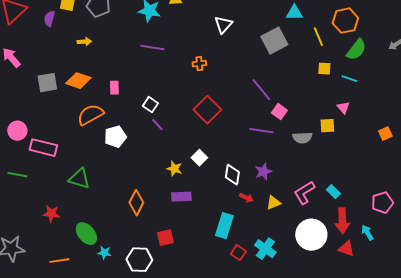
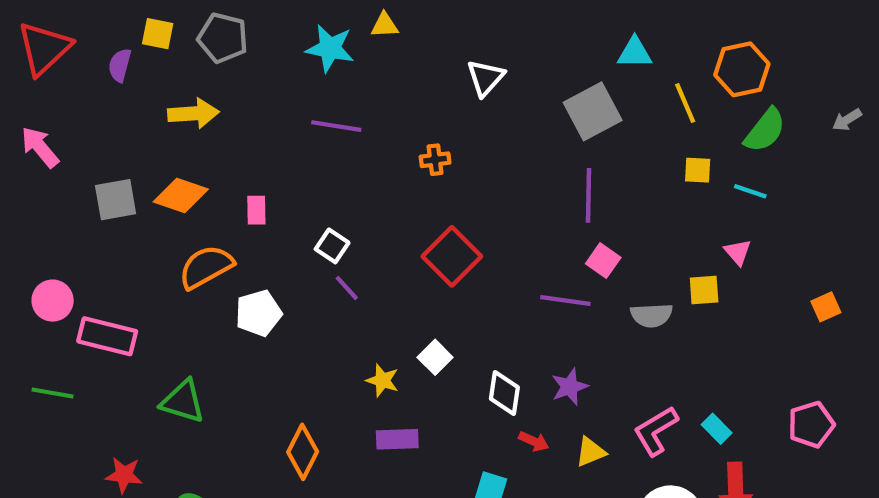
yellow arrow: (84, 42) -> (193, 113), size x1.6
purple line: (261, 90) -> (588, 195), moved, turned 40
pink pentagon: (382, 203) -> (811, 425), moved

